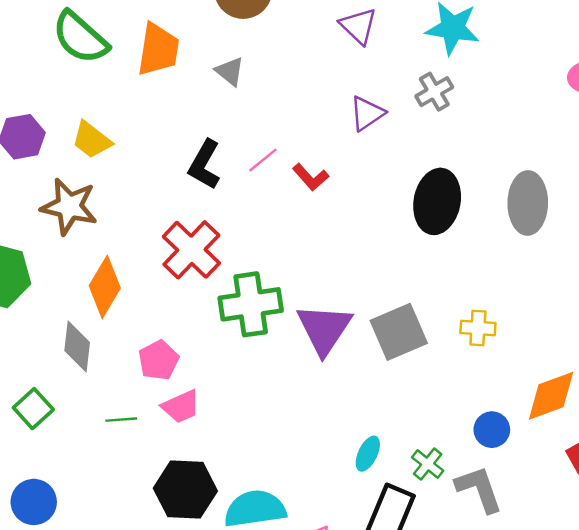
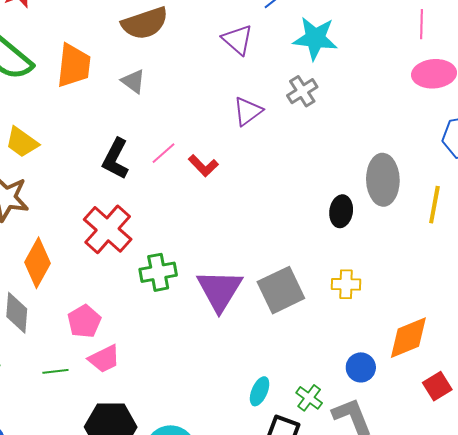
black ellipse: (437, 201) -> (341, 211), moved, size x0.6
green cross: (251, 304) -> (158, 272), size x0.7

